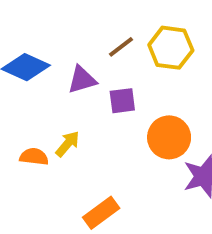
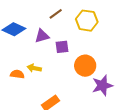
brown line: (121, 47) -> (56, 14), moved
yellow arrow: (68, 144) -> (34, 68), turned -120

